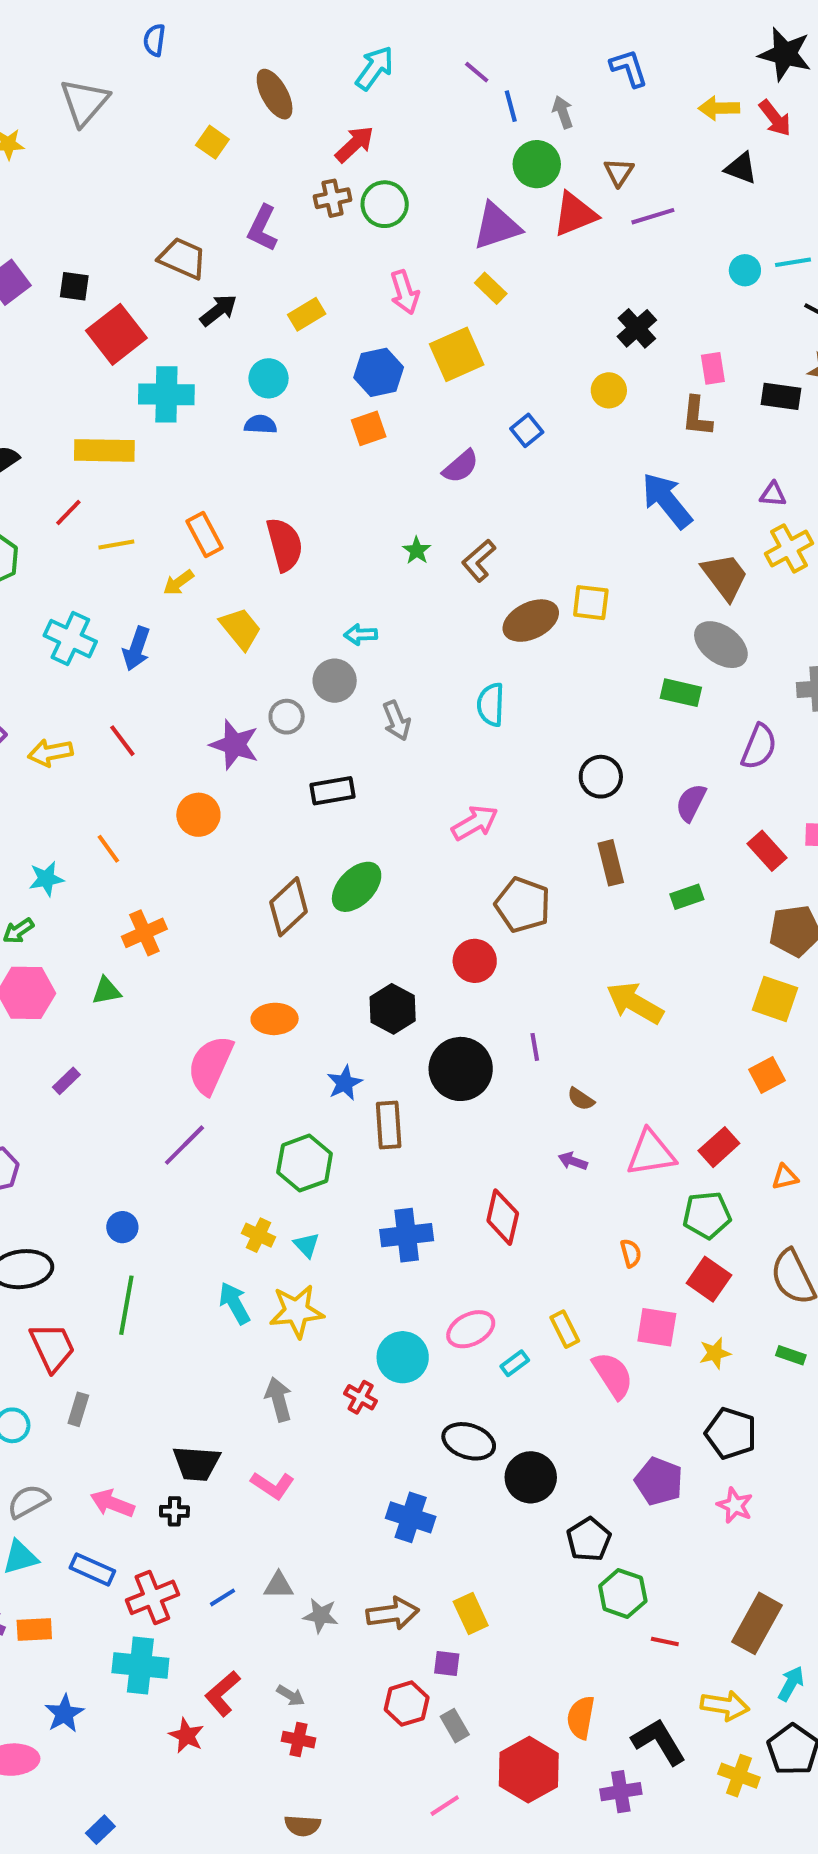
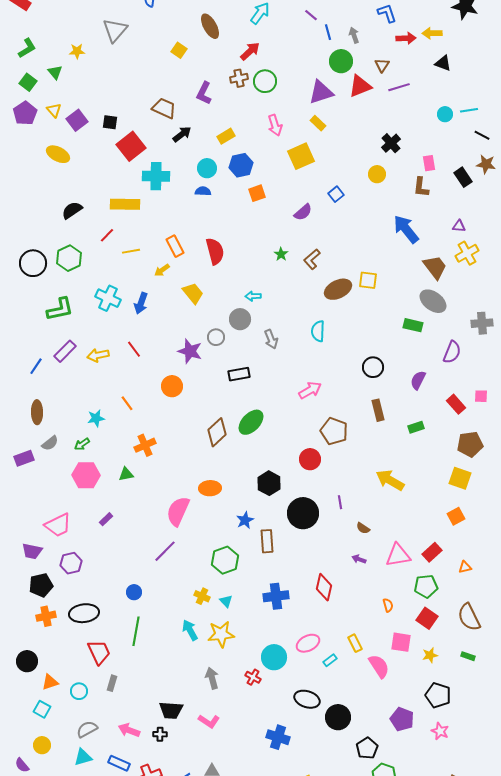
red arrow: (775, 118) -> (406, 38), moved, turned -54
blue hexagon: (379, 372) -> (241, 165), moved
black rectangle: (781, 396) -> (463, 177), turned 48

